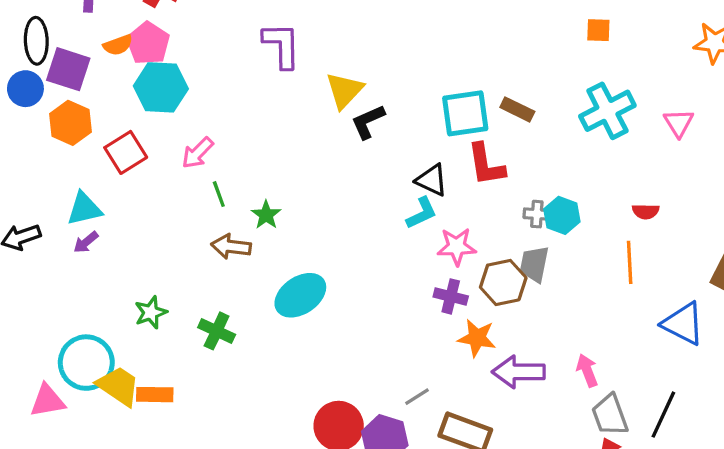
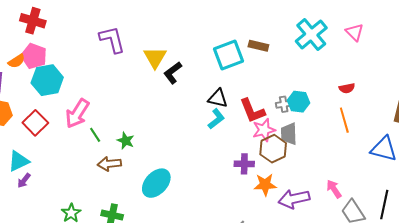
pink arrow: (198, 153) -> (77, 114), size x1.4
red L-shape: (486, 165) -> (252, 111), moved
pink star: (457, 247) -> (264, 130), moved

